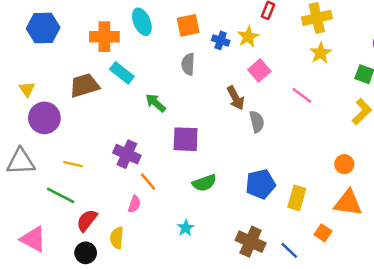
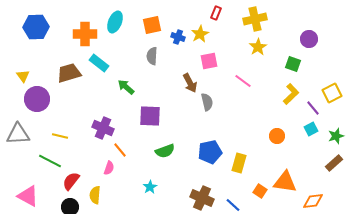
cyan ellipse: (142, 22) -> (115, 22), turned 45
pink square: (259, 70) -> (209, 61), turned 30
orange triangle: (348, 203) -> (285, 182), moved

